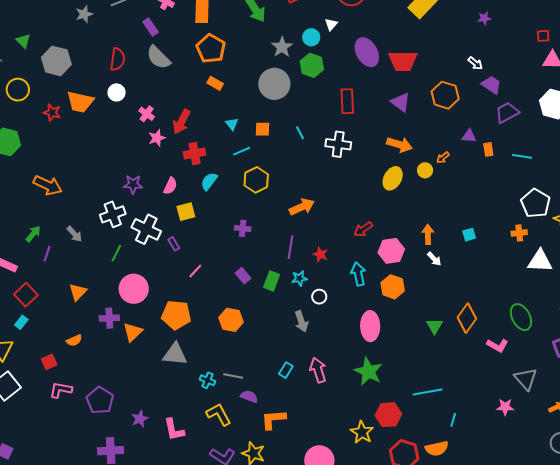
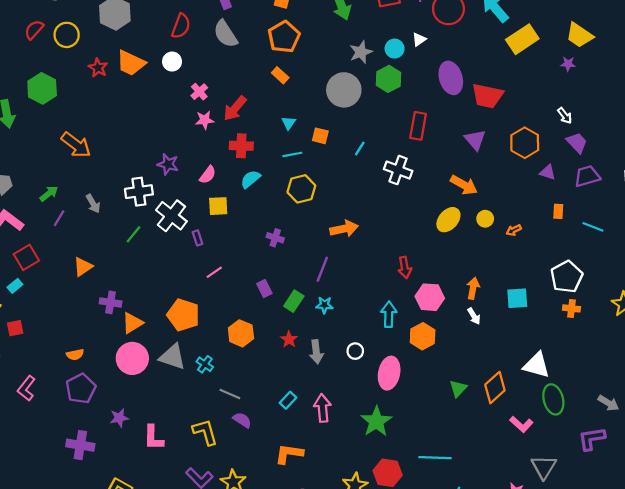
purple star: (484, 18) -> (568, 64), moved
cyan line: (300, 133) -> (360, 149), turned 48
purple triangle: (469, 136) -> (548, 172), moved
orange arrow: (443, 158) -> (514, 230), moved
white pentagon: (536, 203) -> (567, 277), moved
red arrow: (363, 229) -> (405, 267), turned -78
cyan square: (469, 235) -> (517, 298), size x1.5
red star: (320, 254) -> (289, 339), moved
white triangle: (540, 261) -> (537, 365), moved
pink circle: (134, 289) -> (132, 358), moved
white circle: (319, 297) -> (355, 351), moved
orange semicircle: (74, 340) -> (75, 355), moved
red square: (49, 362) -> (15, 328), moved
cyan cross: (207, 380) -> (205, 364), moved
pink L-shape: (61, 390) -> (26, 388), moved, turned -75
orange L-shape: (273, 419) -> (289, 454), moved

